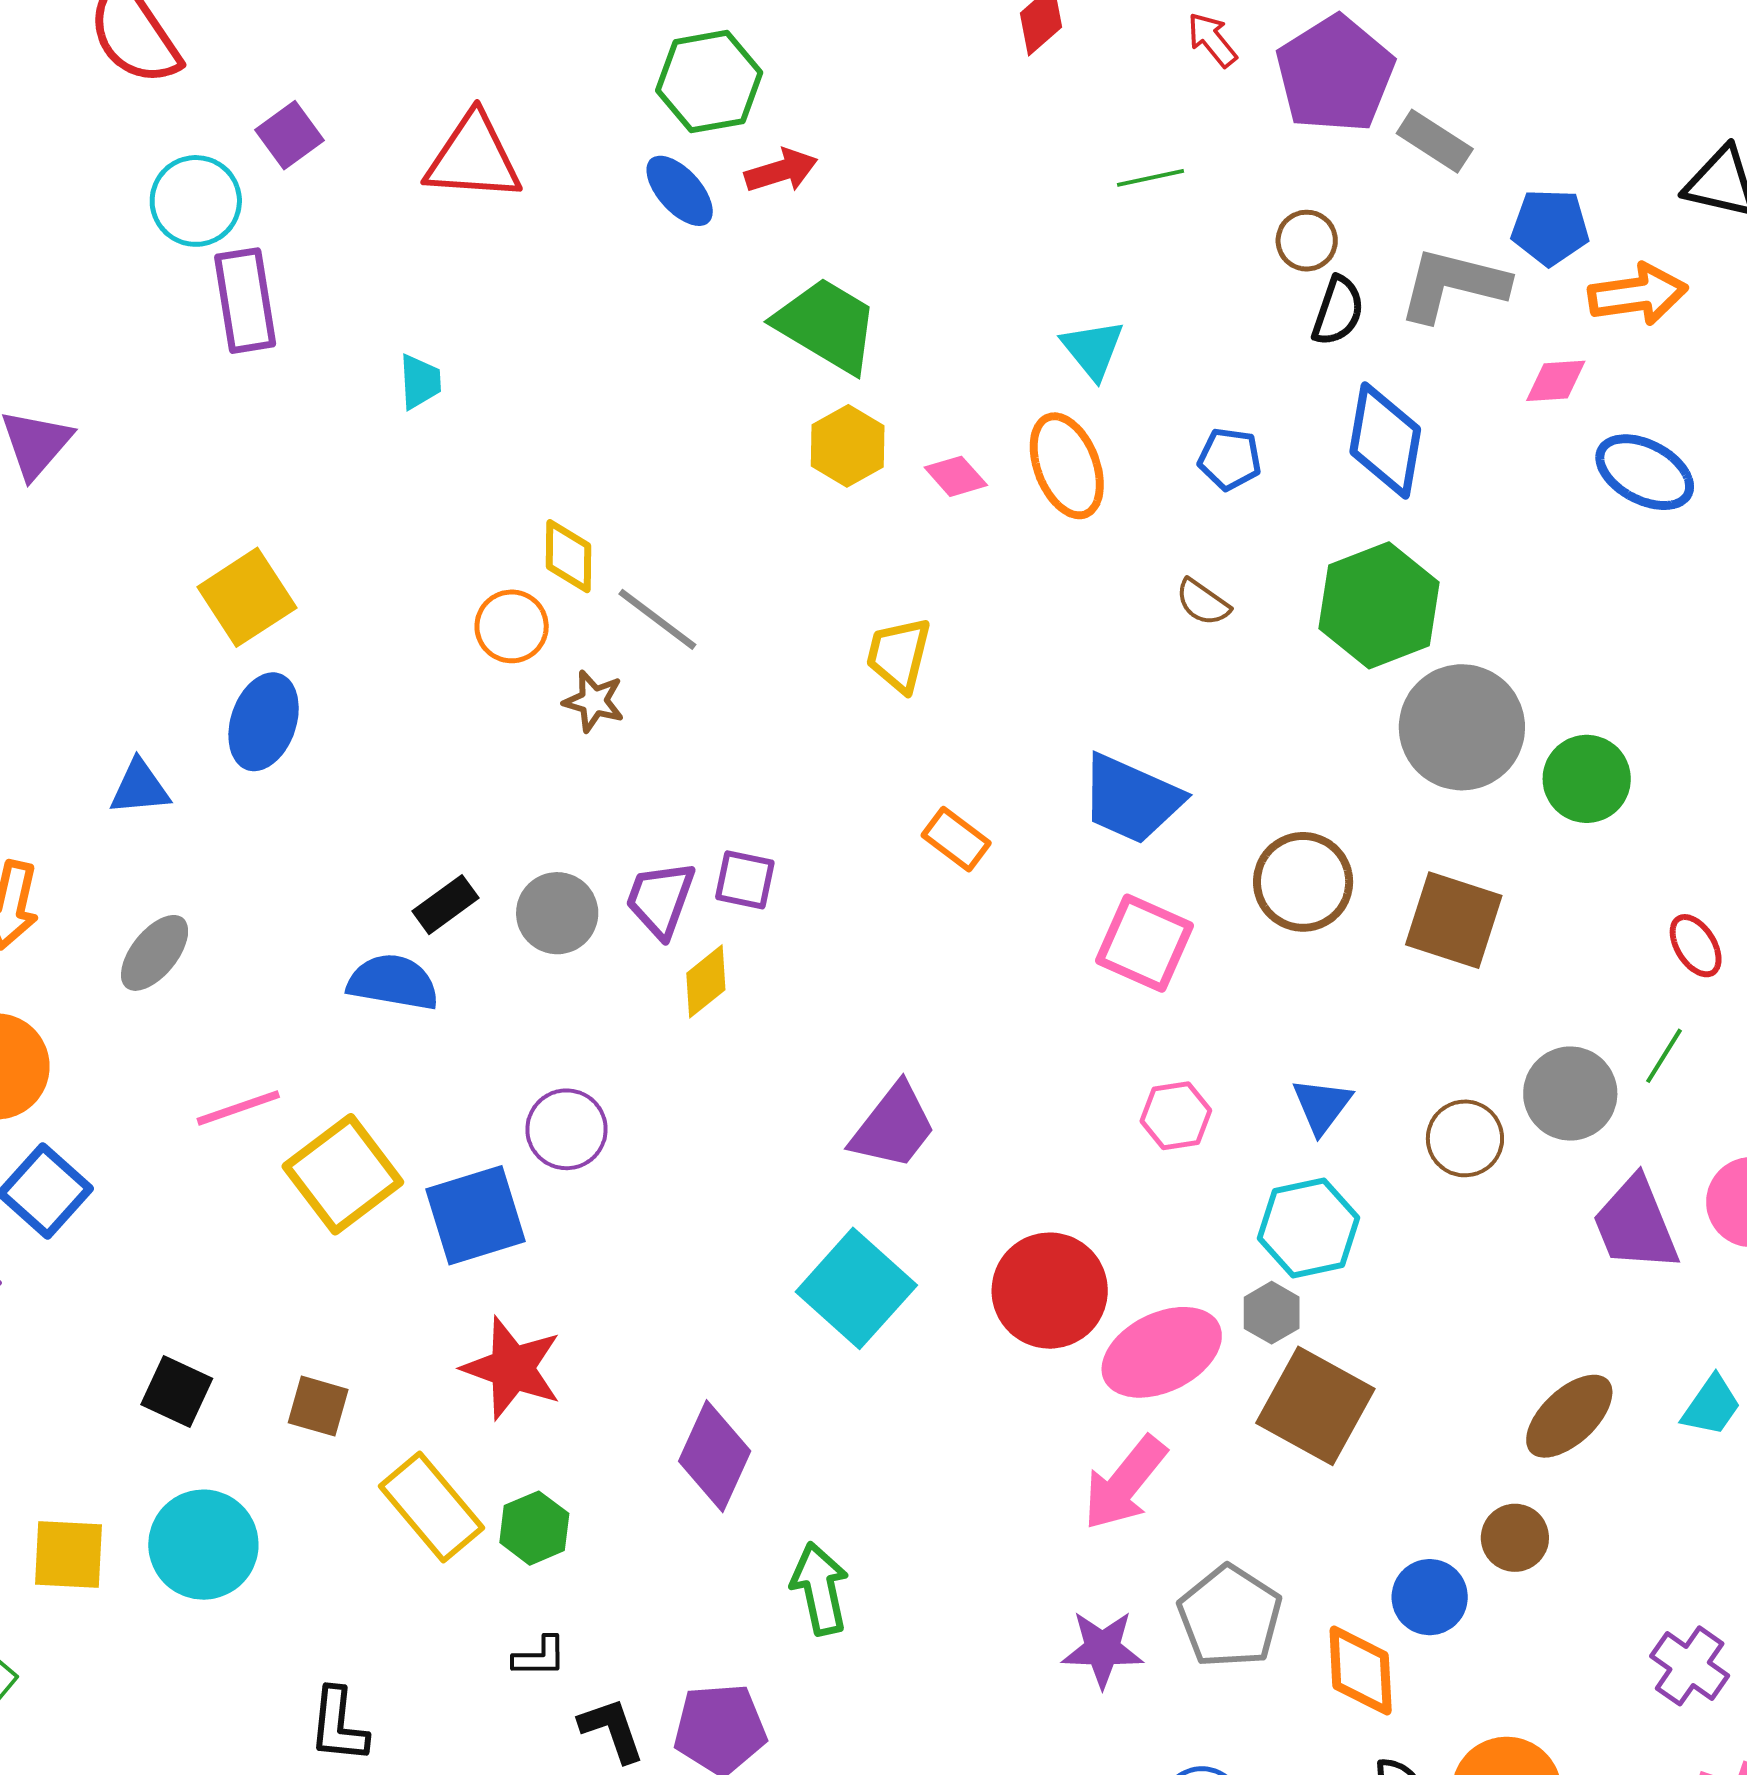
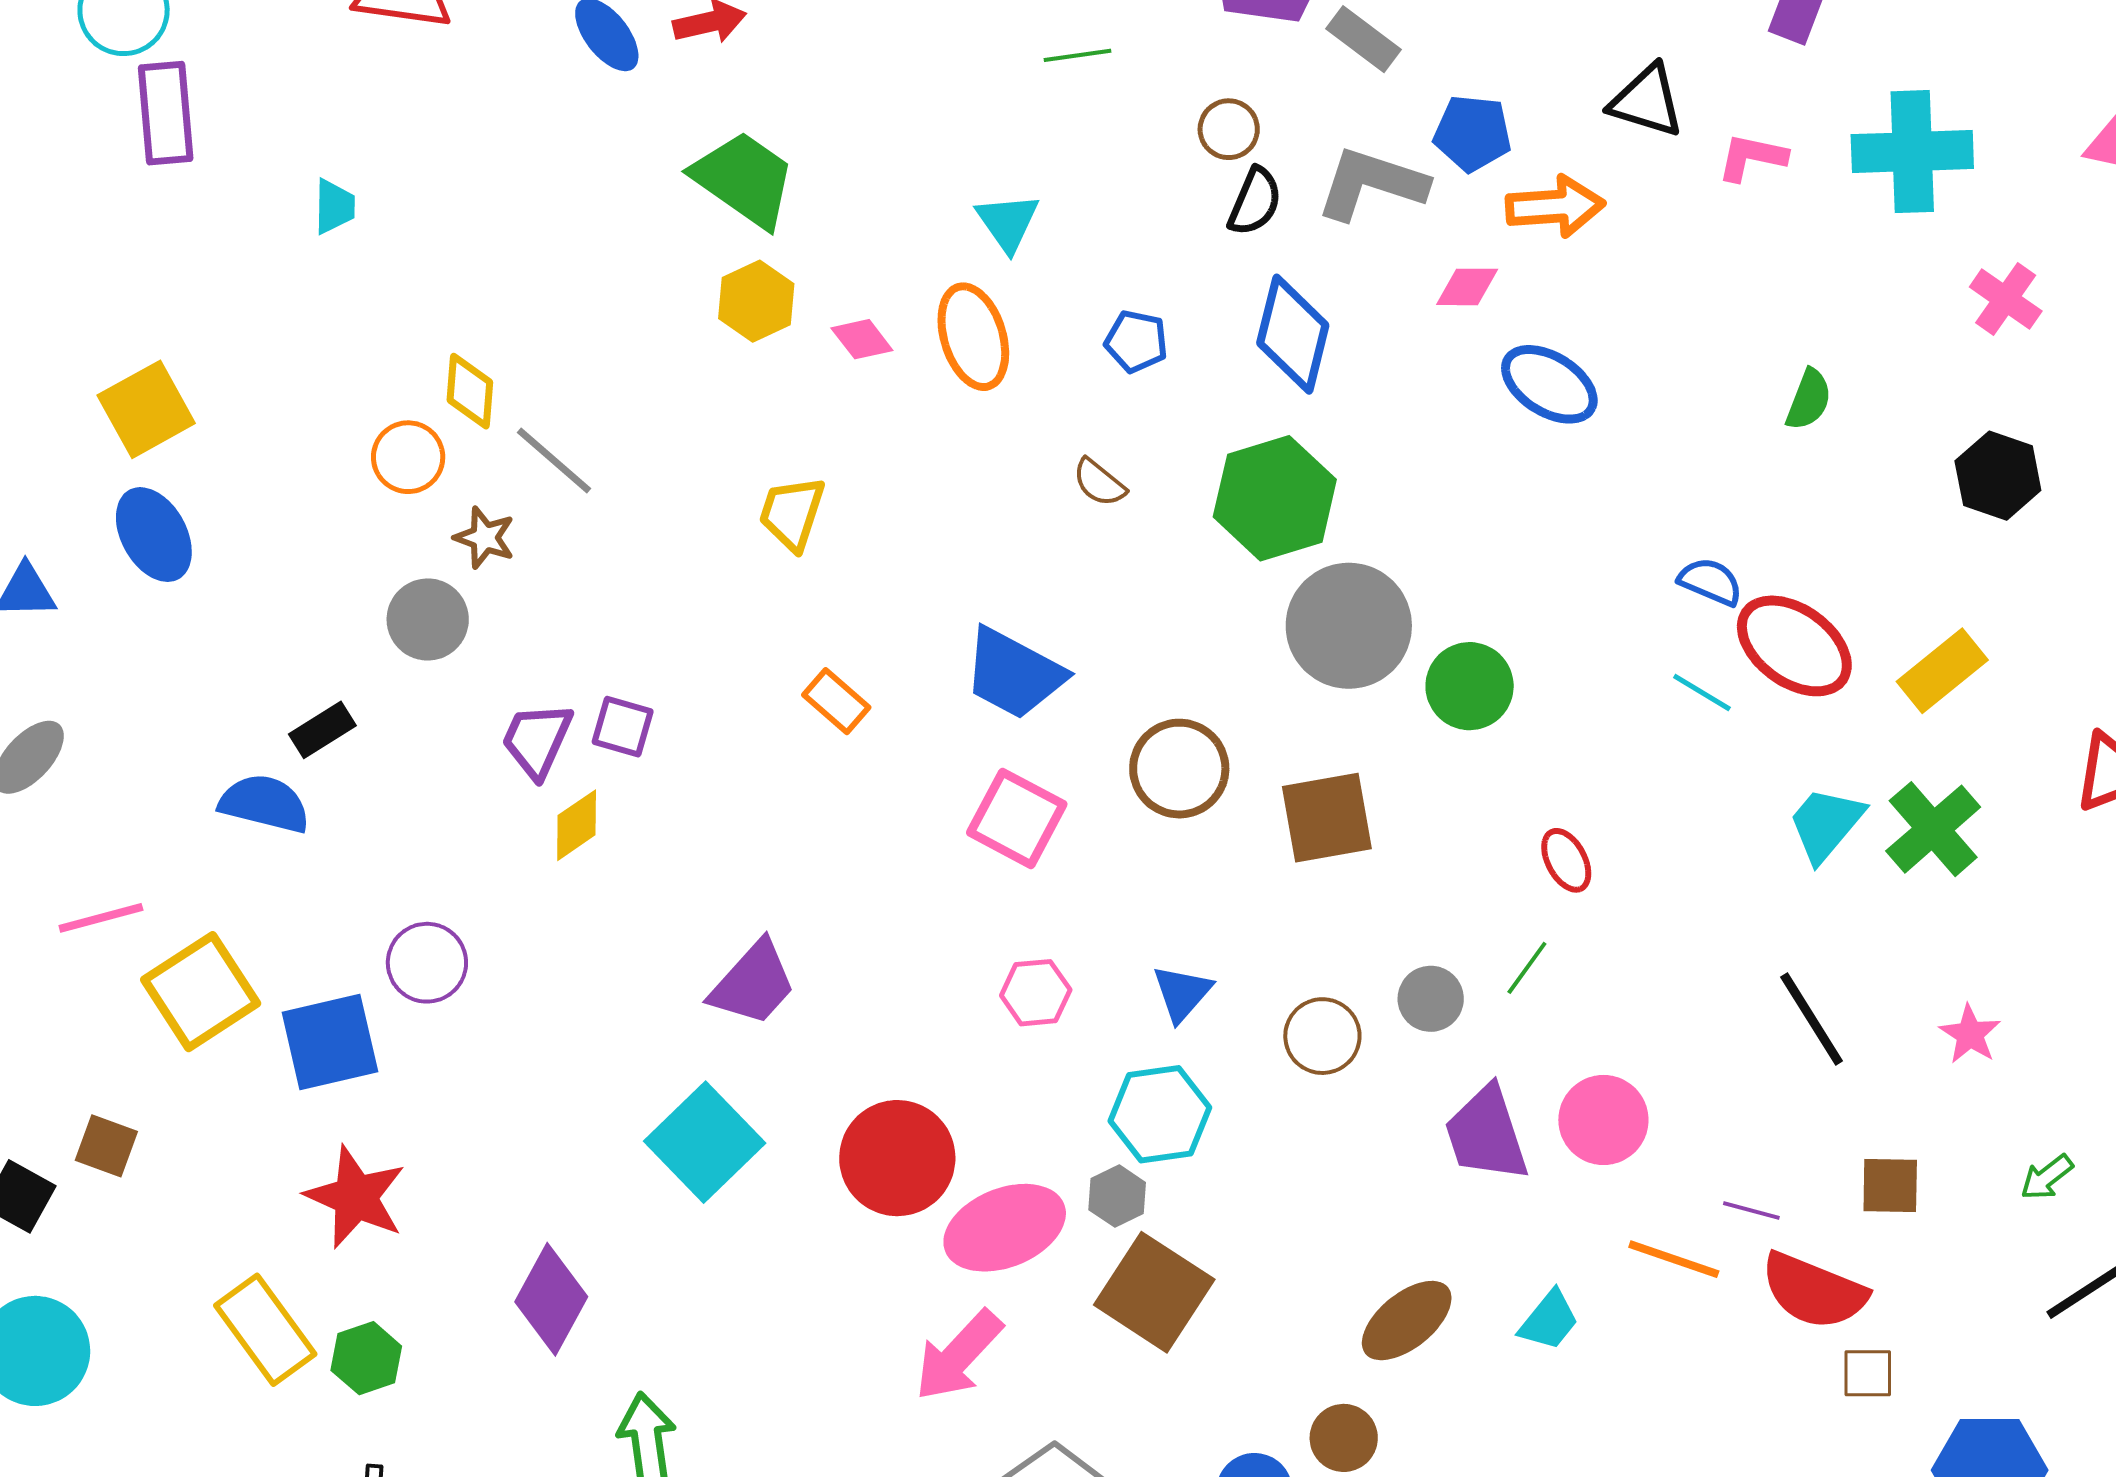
blue ellipse: (264, 722) -> (154, 535), turned -52
gray circle: (557, 913) -> (428, 619), moved
brown square: (1454, 920) -> (1327, 818), turned -32
gray circle: (1570, 1094) -> (1431, 999), size x0.7
brown square: (318, 1406) -> (106, 1146), moved

